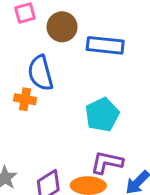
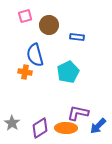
blue rectangle: (105, 45) -> (77, 37), size x0.6
cyan pentagon: (102, 115) -> (68, 72), moved

